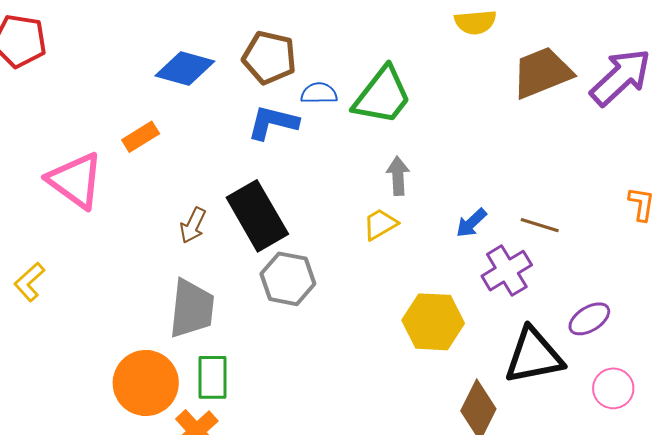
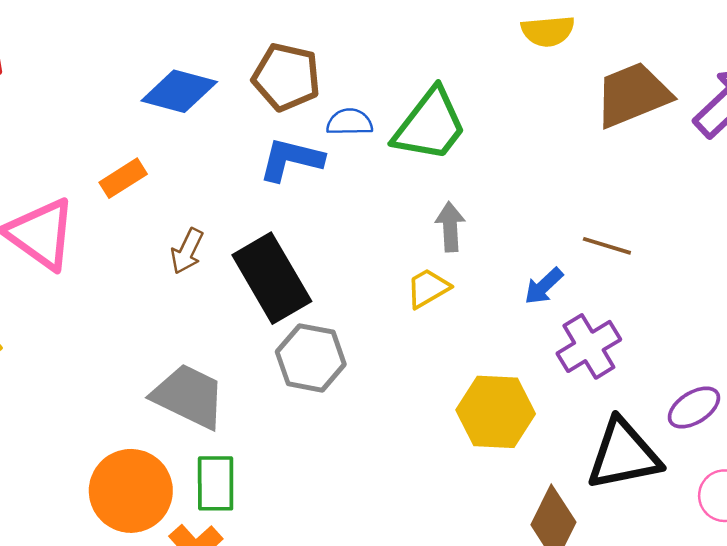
brown arrow: (193, 225) -> (187, 251), moved
brown line: (540, 225) -> (607, 246), moved
gray trapezoid: (192, 309) -> (189, 396), turned -70

